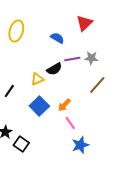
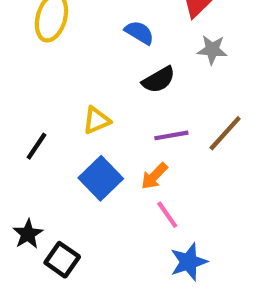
gray star: (91, 58) -> (212, 50), moved
purple line: (72, 59) -> (171, 135), moved
black semicircle: (54, 69) -> (159, 80), moved

